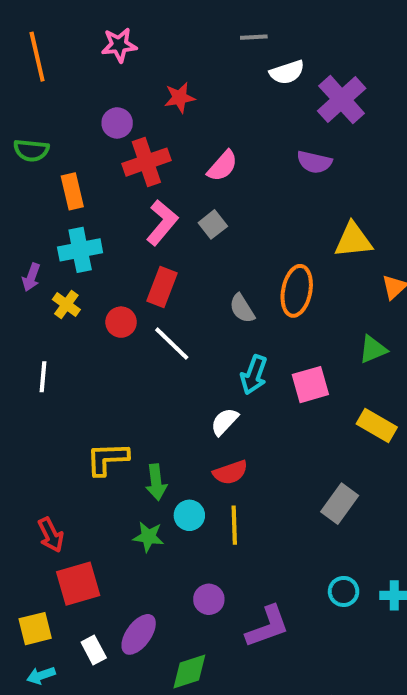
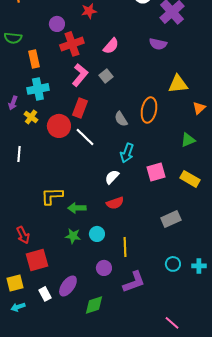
red circle: (121, 322) -> (59, 126), size x1.5
pink square: (310, 385) -> (156, 172), moved
green arrow: (156, 482) -> (77, 208), turned 96
gray rectangle: (340, 504) -> (171, 219), turned 30
cyan circle: (189, 515) -> (97, 234), moved
yellow line: (234, 525) -> (125, 247), moved

